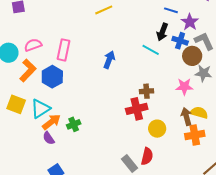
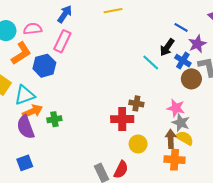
blue arrow: (109, 60) -> (65, 14), moved
gray star: (203, 73) -> (181, 123), moved
purple semicircle: (49, 138) -> (26, 127), size x1.6

